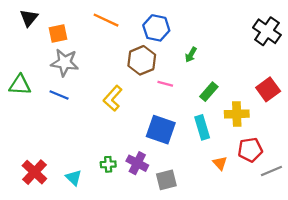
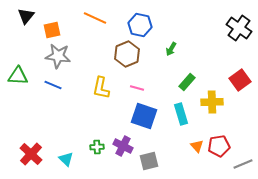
pink line: (165, 84) -> (137, 88), moved
yellow L-shape: (113, 98) -> (101, 88), turned -30
red pentagon: (250, 150) -> (219, 146), moved
gray line: (271, 171) -> (243, 164), moved

